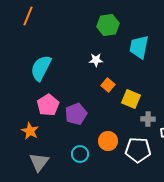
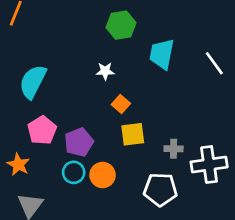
yellow square: (131, 99) -> (133, 134), moved, turned -30
orange circle: (108, 141) -> (103, 175), moved
cyan circle: (80, 154) -> (74, 172), moved

